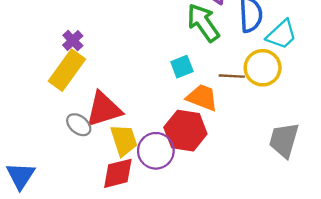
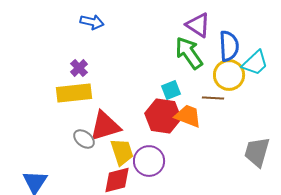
yellow circle: (263, 68) -> (229, 75), moved
yellow rectangle: (67, 70) -> (74, 93), turned 48
red hexagon: (185, 131) -> (163, 116), moved

